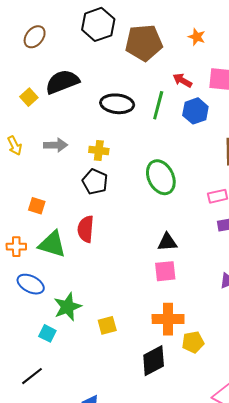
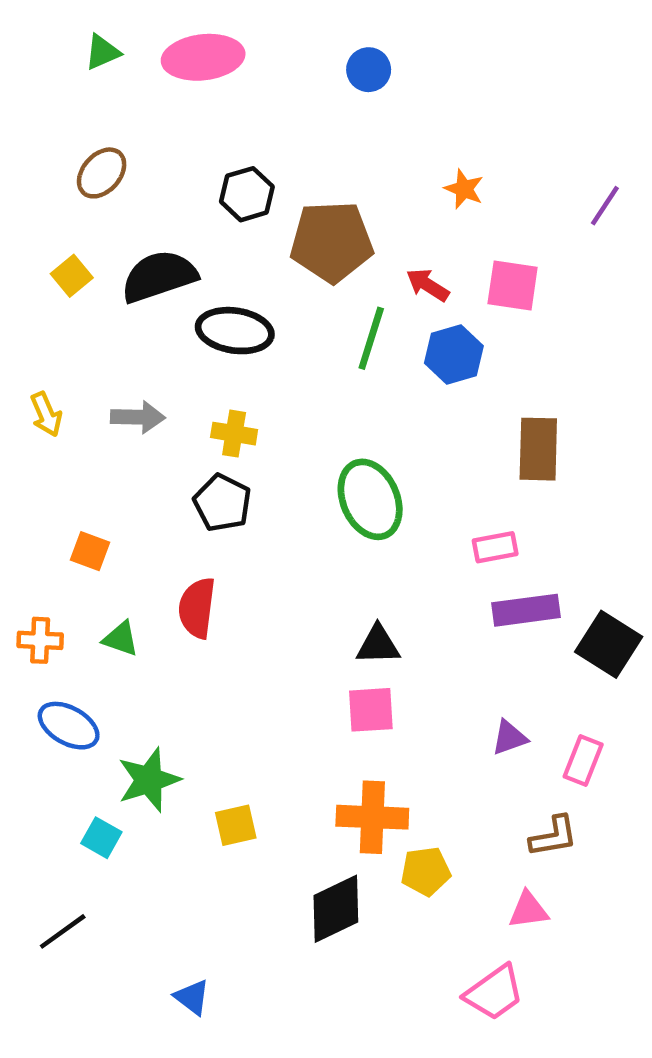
black hexagon: (98, 24) -> (247, 194), moved, size x0.7
brown pentagon: (144, 43) -> (332, 242), moved
yellow square: (29, 97) -> (72, 276), moved
black ellipse: (117, 104) -> (235, 331), moved
green triangle: (52, 244) -> (121, 639), size x0.6

